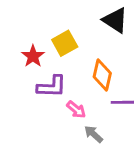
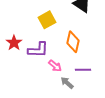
red star: (33, 56) -> (14, 43), moved
purple line: (122, 102) -> (83, 70), moved

